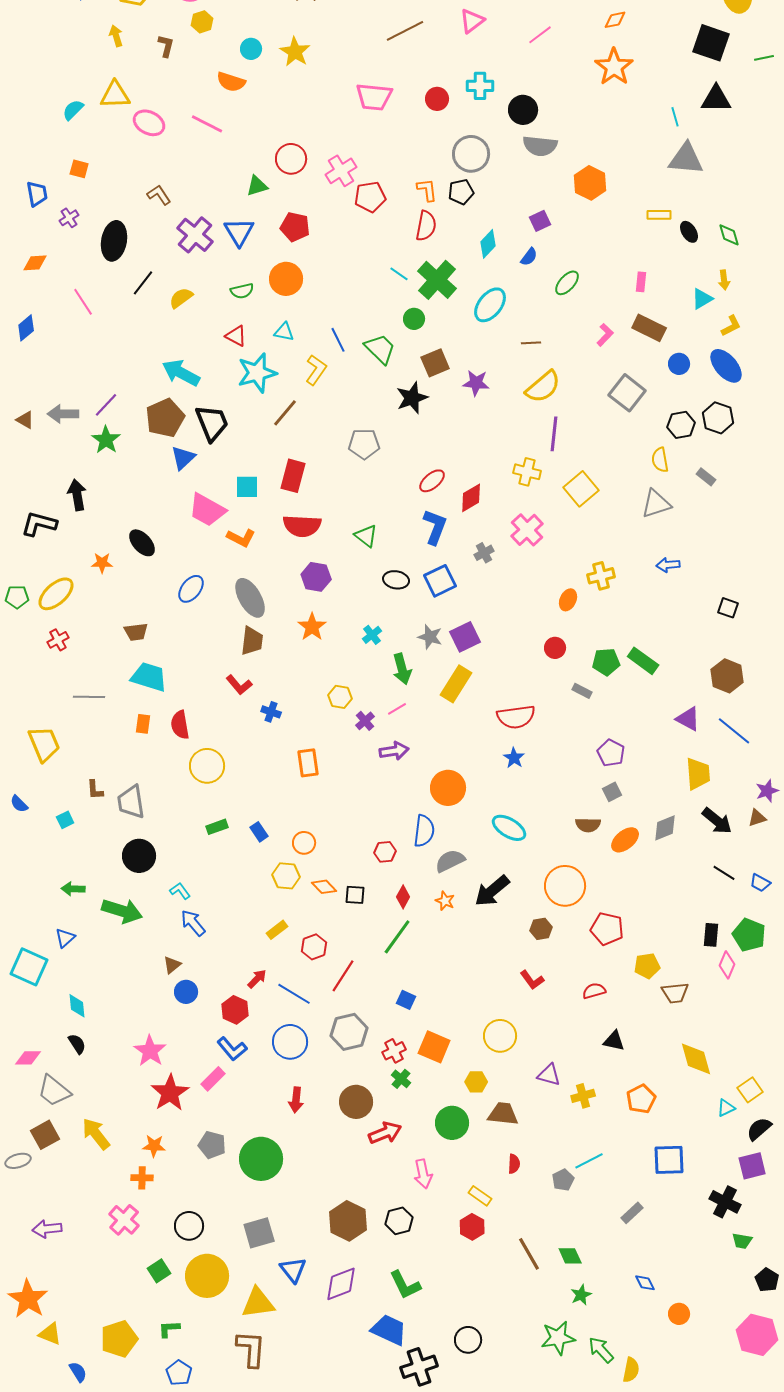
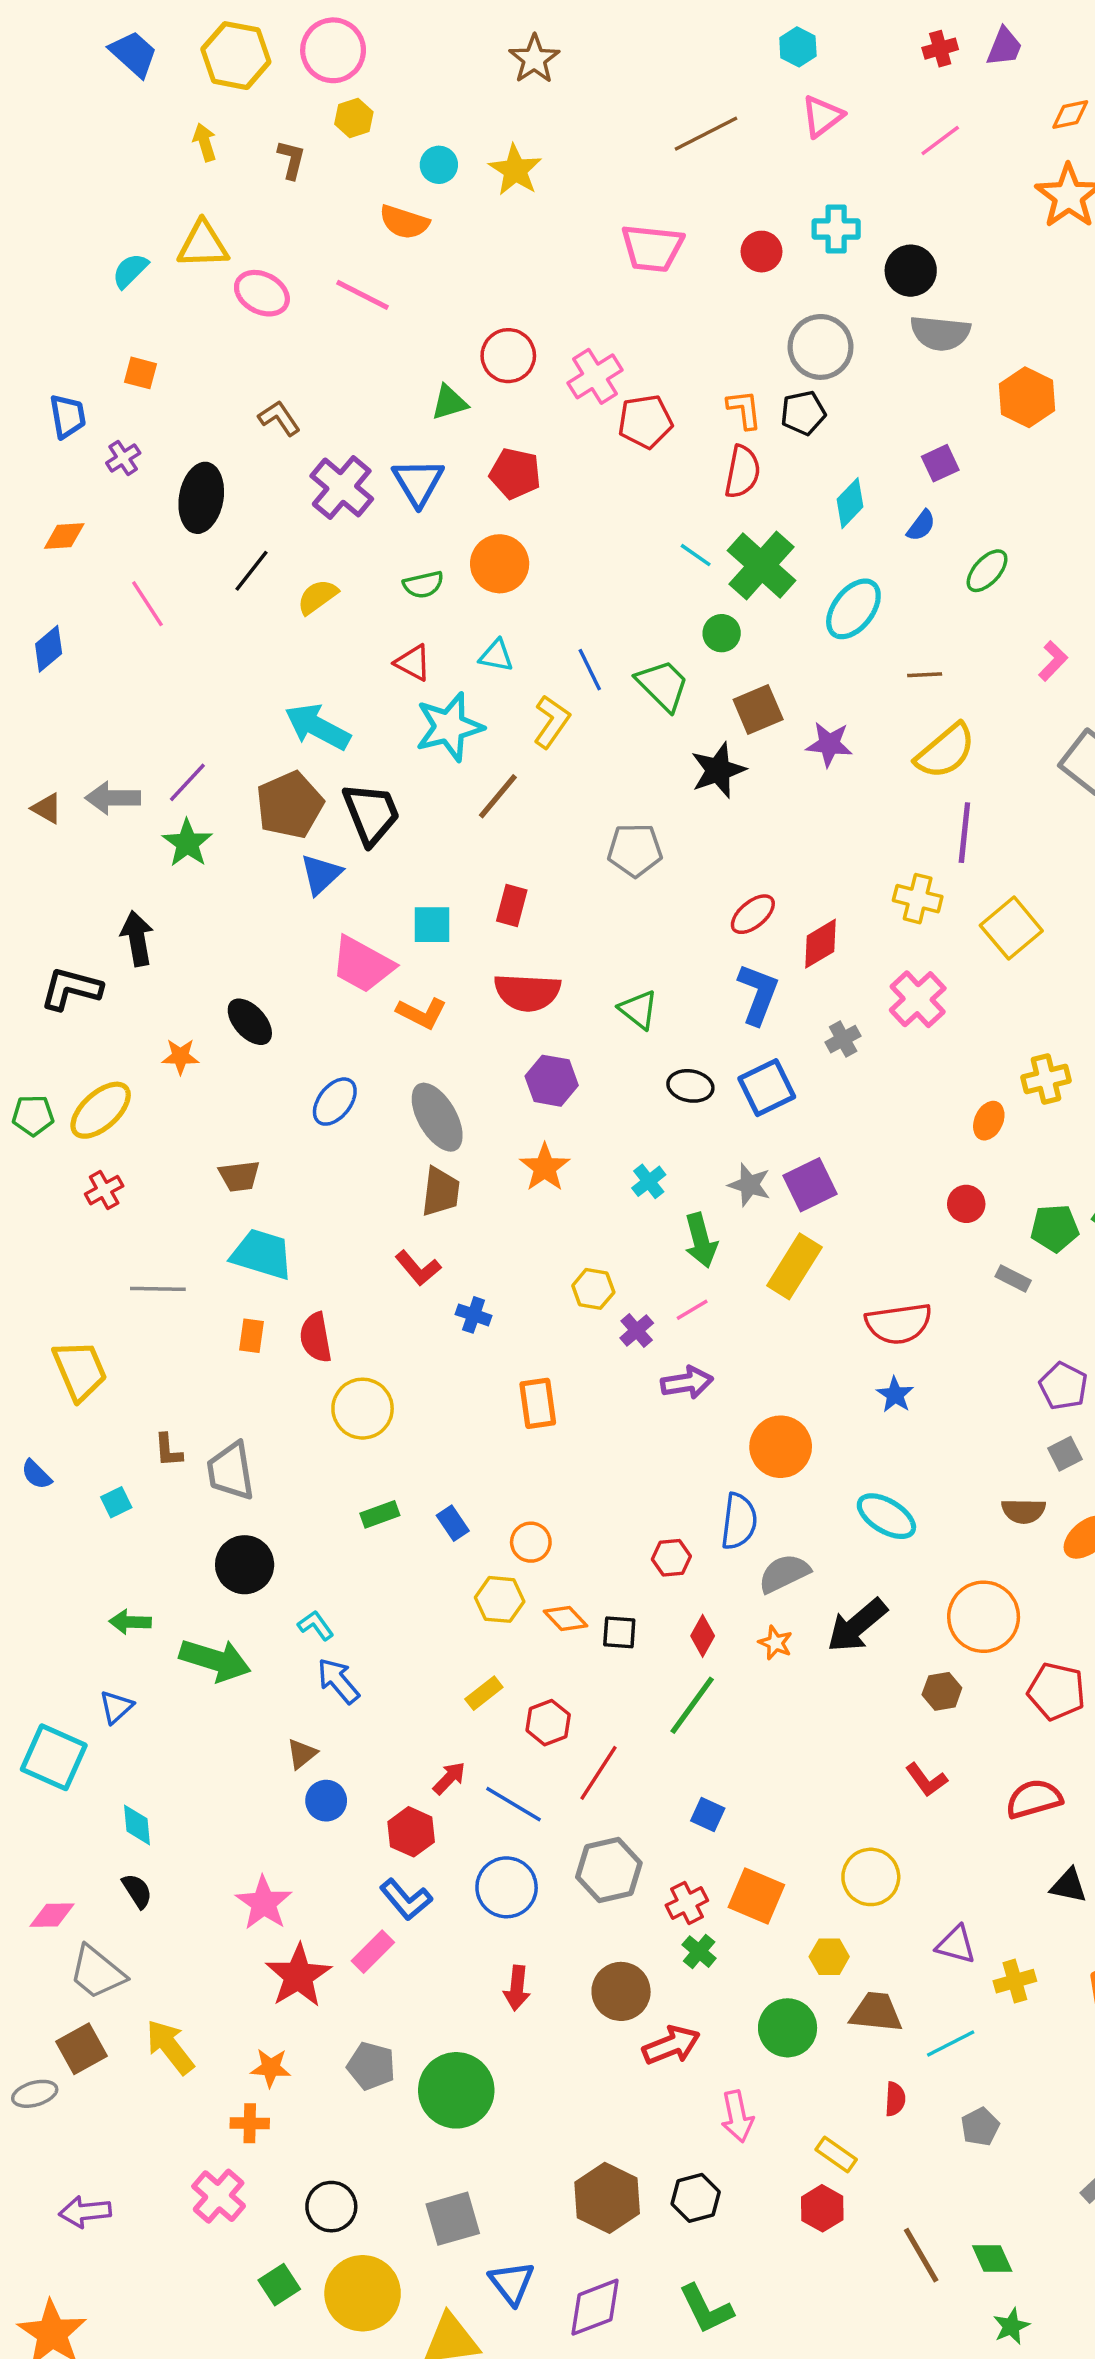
red rectangle: (293, 476) -> (512, 906), size x0.7
red semicircle: (594, 991) -> (1034, 1799), size x1.4
cyan line: (589, 1161) -> (951, 2043), moved

